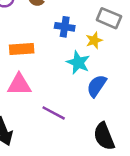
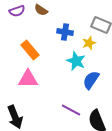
orange rectangle: (22, 49) -> (30, 50), turned 54
purple line: (54, 113) -> (71, 110), moved

